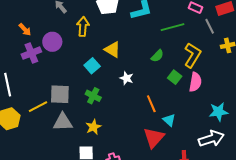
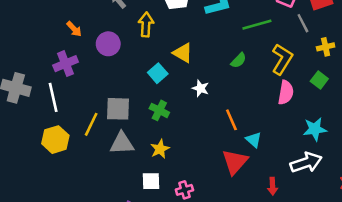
purple cross: (31, 53) -> (66, 64), moved
green square: (175, 77) -> (319, 80), moved
yellow line: (38, 107) -> (91, 124), turned -36

